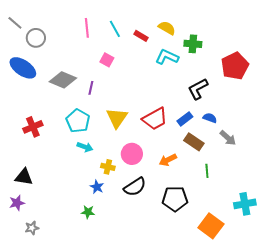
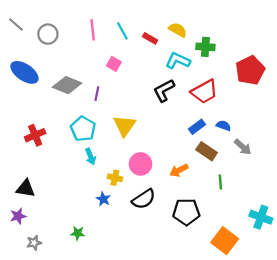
gray circle: (36, 38) -> (48, 34), moved
black L-shape: (198, 89) -> (164, 90), moved
red trapezoid: (155, 119) -> (204, 92), moved
cyan arrow: (85, 147) -> (90, 156), turned 49
cyan cross: (245, 204) -> (261, 217), turned 30
green star: (88, 212) -> (78, 233), moved

